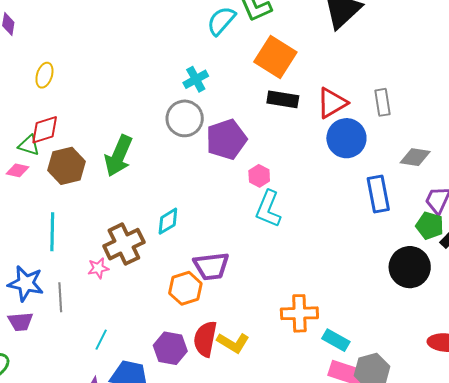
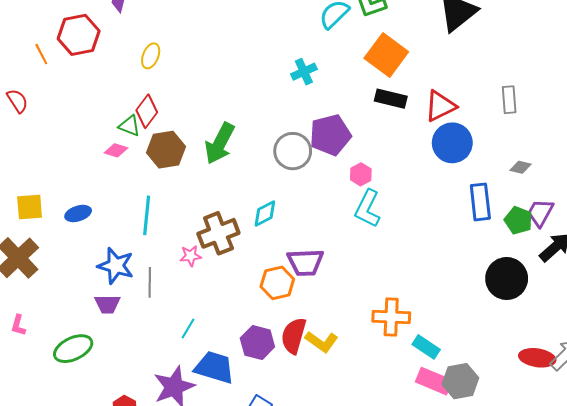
gray rectangle: (382, 102) -> (509, 100), moved
gray circle: (185, 118) -> (293, 151), moved
red diamond: (45, 130) -> (147, 111), turned -40
gray diamond: (415, 157) -> (521, 167), size x0.7
green pentagon: (430, 226) -> (518, 220), moved

